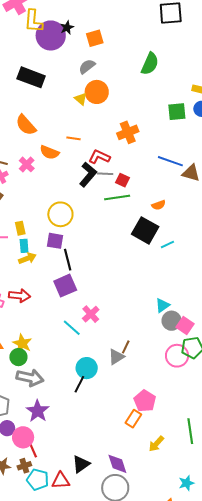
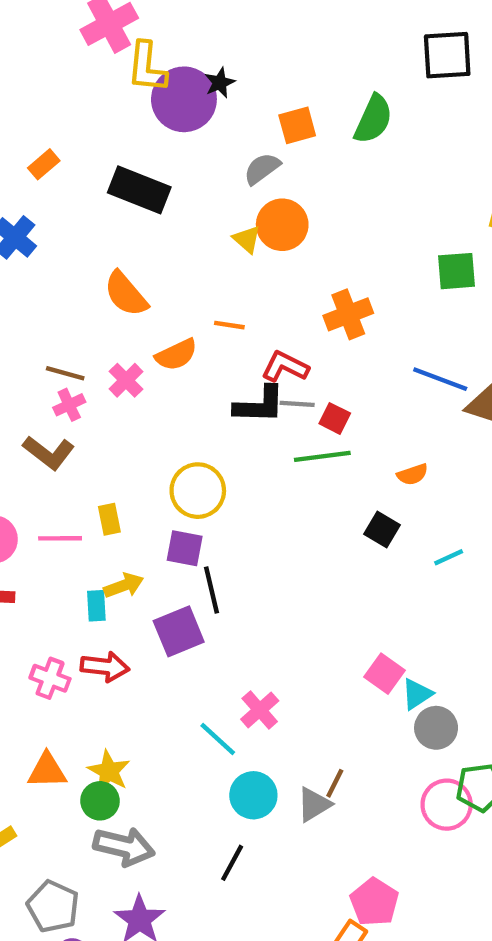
orange square: (95, 38) -> (297, 125), moved
green semicircle: (150, 64) -> (373, 119), moved
orange semicircle: (49, 152) -> (176, 355), turned -48
black L-shape: (88, 175) -> (259, 405), turned 50
black square: (145, 230) -> (382, 530), size x0.6
cyan line: (167, 245) -> (449, 557), moved
cyan rectangle: (24, 246) -> (96, 606), moved
purple square: (65, 286) -> (179, 631), moved
pink square: (185, 326) -> (385, 674), moved
cyan circle: (87, 368) -> (253, 795), moved

